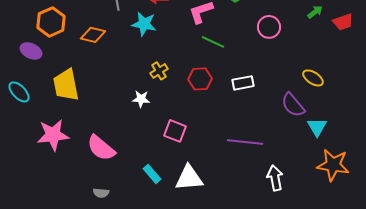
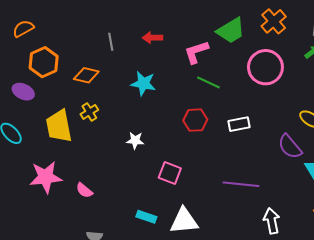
cyan star: (144, 24) -> (143, 83), moved
pink circle: (269, 27) -> (265, 67), size x1.5
yellow cross: (159, 71) -> (89, 112), moved
pink semicircle: (101, 148) -> (84, 190), moved, size x0.6
cyan rectangle: (152, 174) -> (146, 217), turned -30

